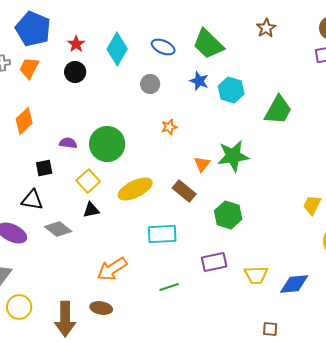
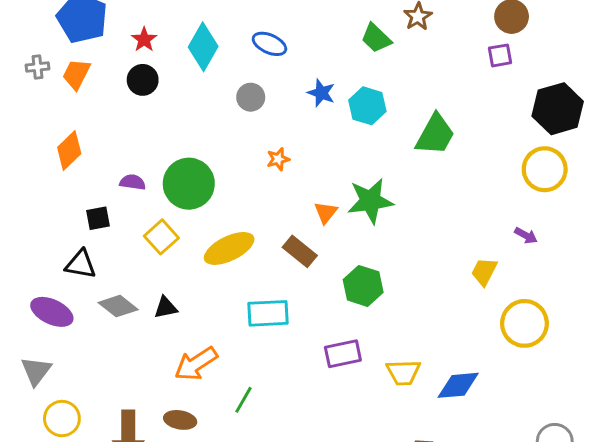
green trapezoid: (208, 44) -> (376, 38), moved, size x0.7
black triangle: (91, 210) -> (166, 308), moved
green line: (169, 287) -> (244, 400), moved, turned -42

